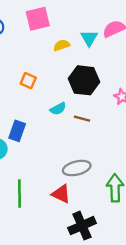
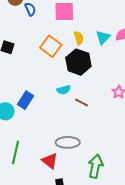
yellow semicircle: (62, 45) -> (79, 38), turned 80
black hexagon: (84, 80) -> (78, 62), moved
orange square: (28, 81) -> (51, 46), moved, size x1.5

